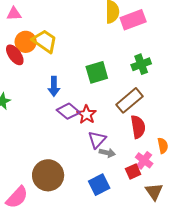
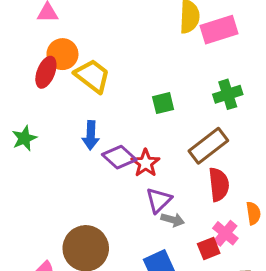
yellow trapezoid: (45, 41) -> (92, 76), moved
red ellipse: (15, 55) -> (46, 72), turned 55
green square: (97, 72) -> (163, 103), size x0.7
blue arrow: (54, 86) -> (91, 135), moved

